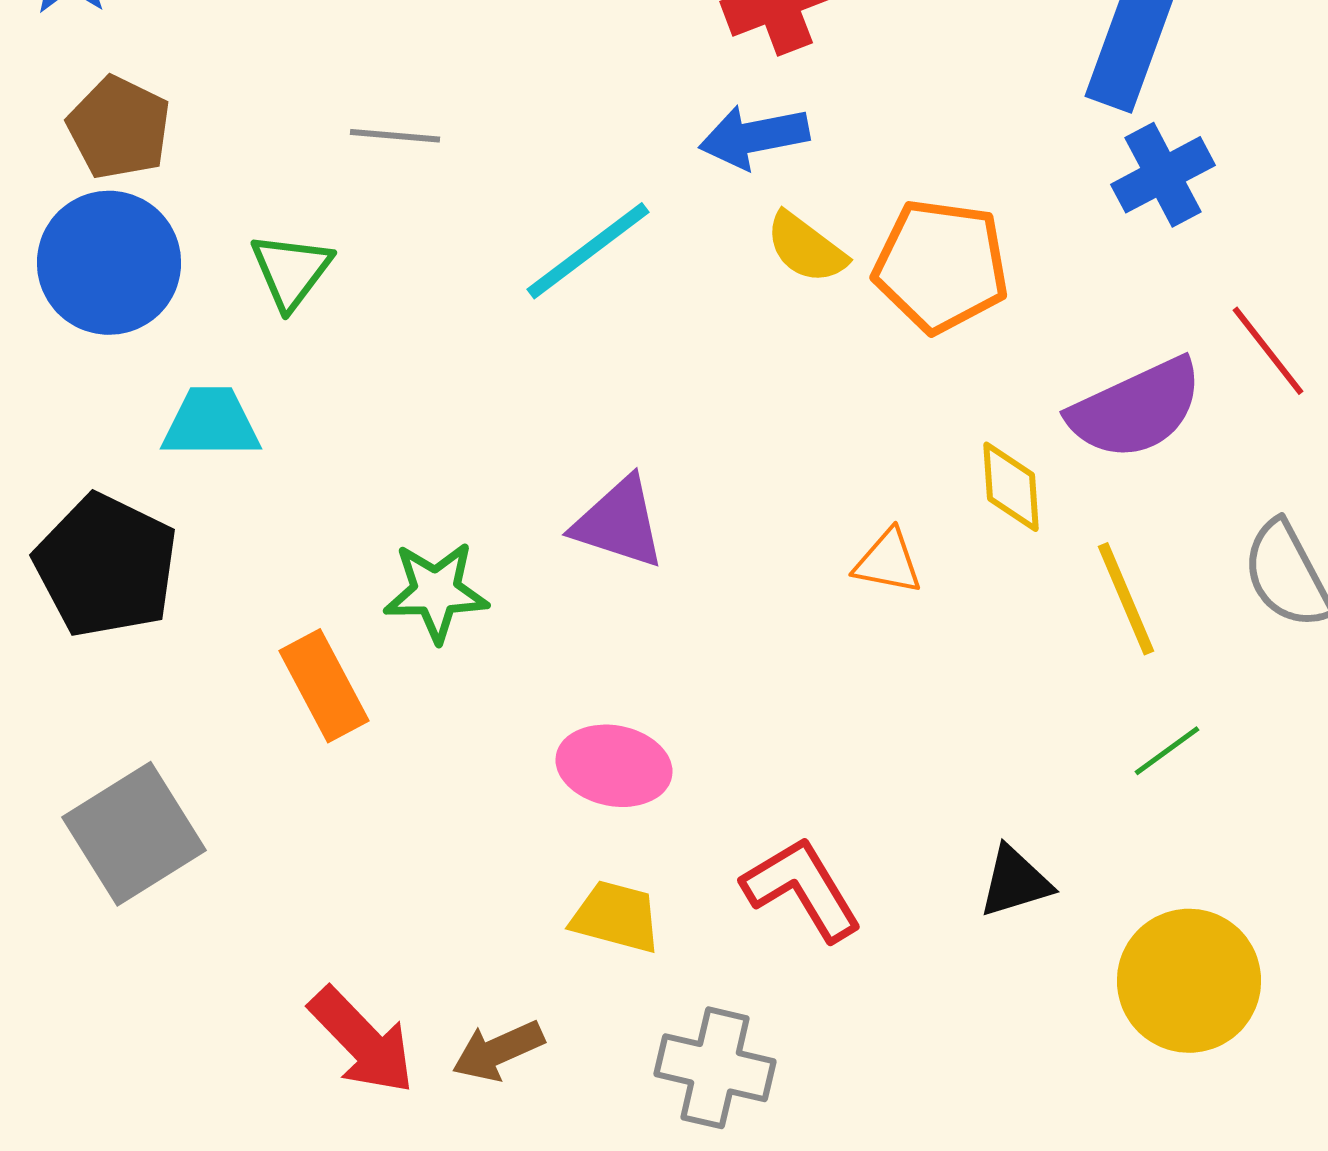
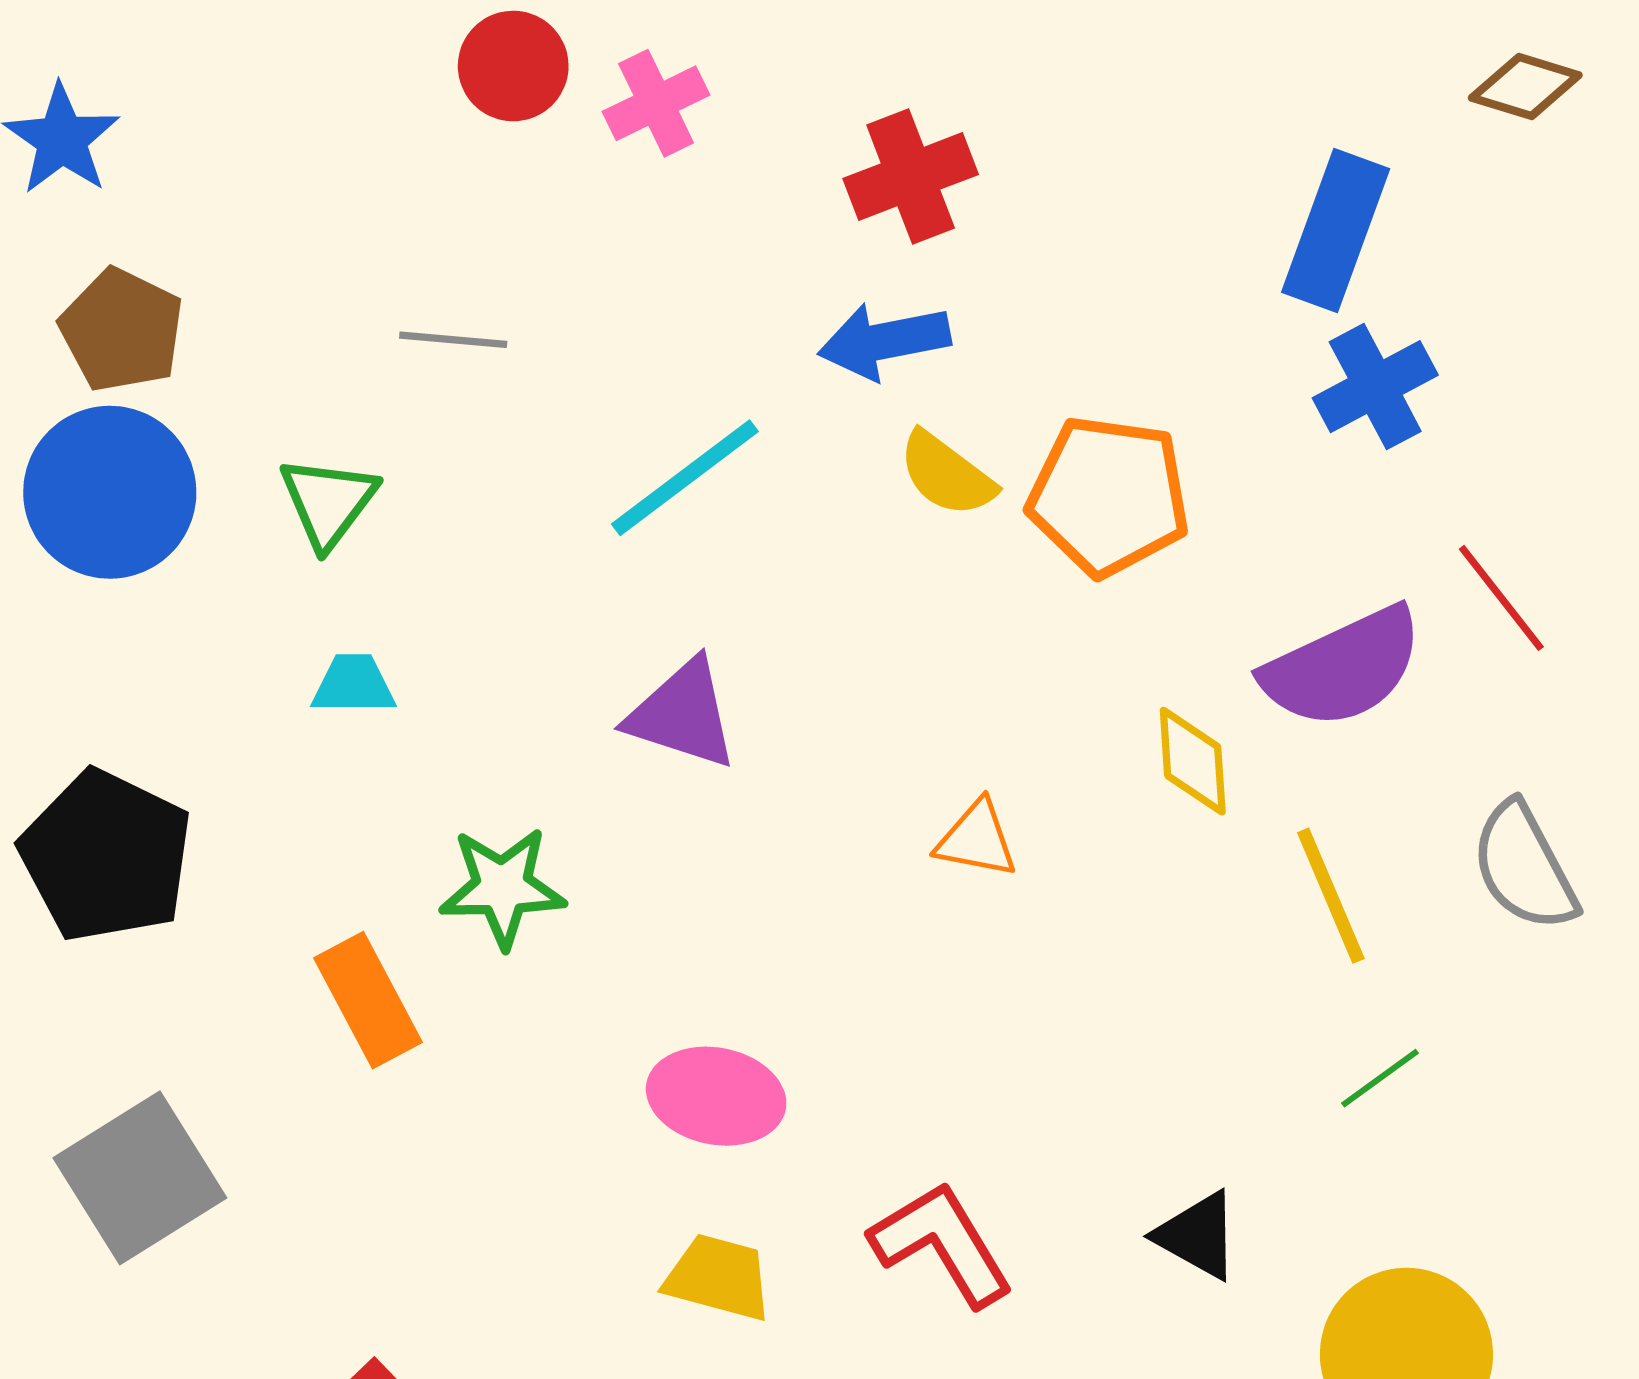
cyan trapezoid: (211, 423) -> (354, 684), moved, size x0.7
purple triangle: (619, 523) -> (682, 714), moved
orange triangle: (888, 562) -> (977, 839), moved
black triangle: (1015, 882) -> (1198, 1235), turned 46

